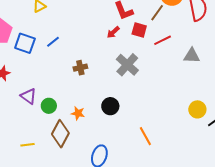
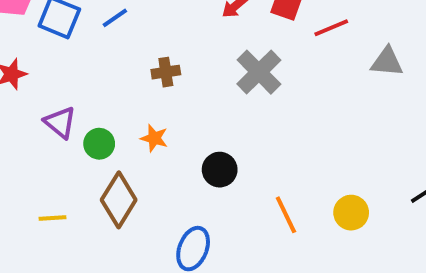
black circle: (110, 106) -> (220, 170), moved
yellow circle: (197, 109) -> (351, 213), moved
orange star: (78, 113) -> (154, 138), moved

